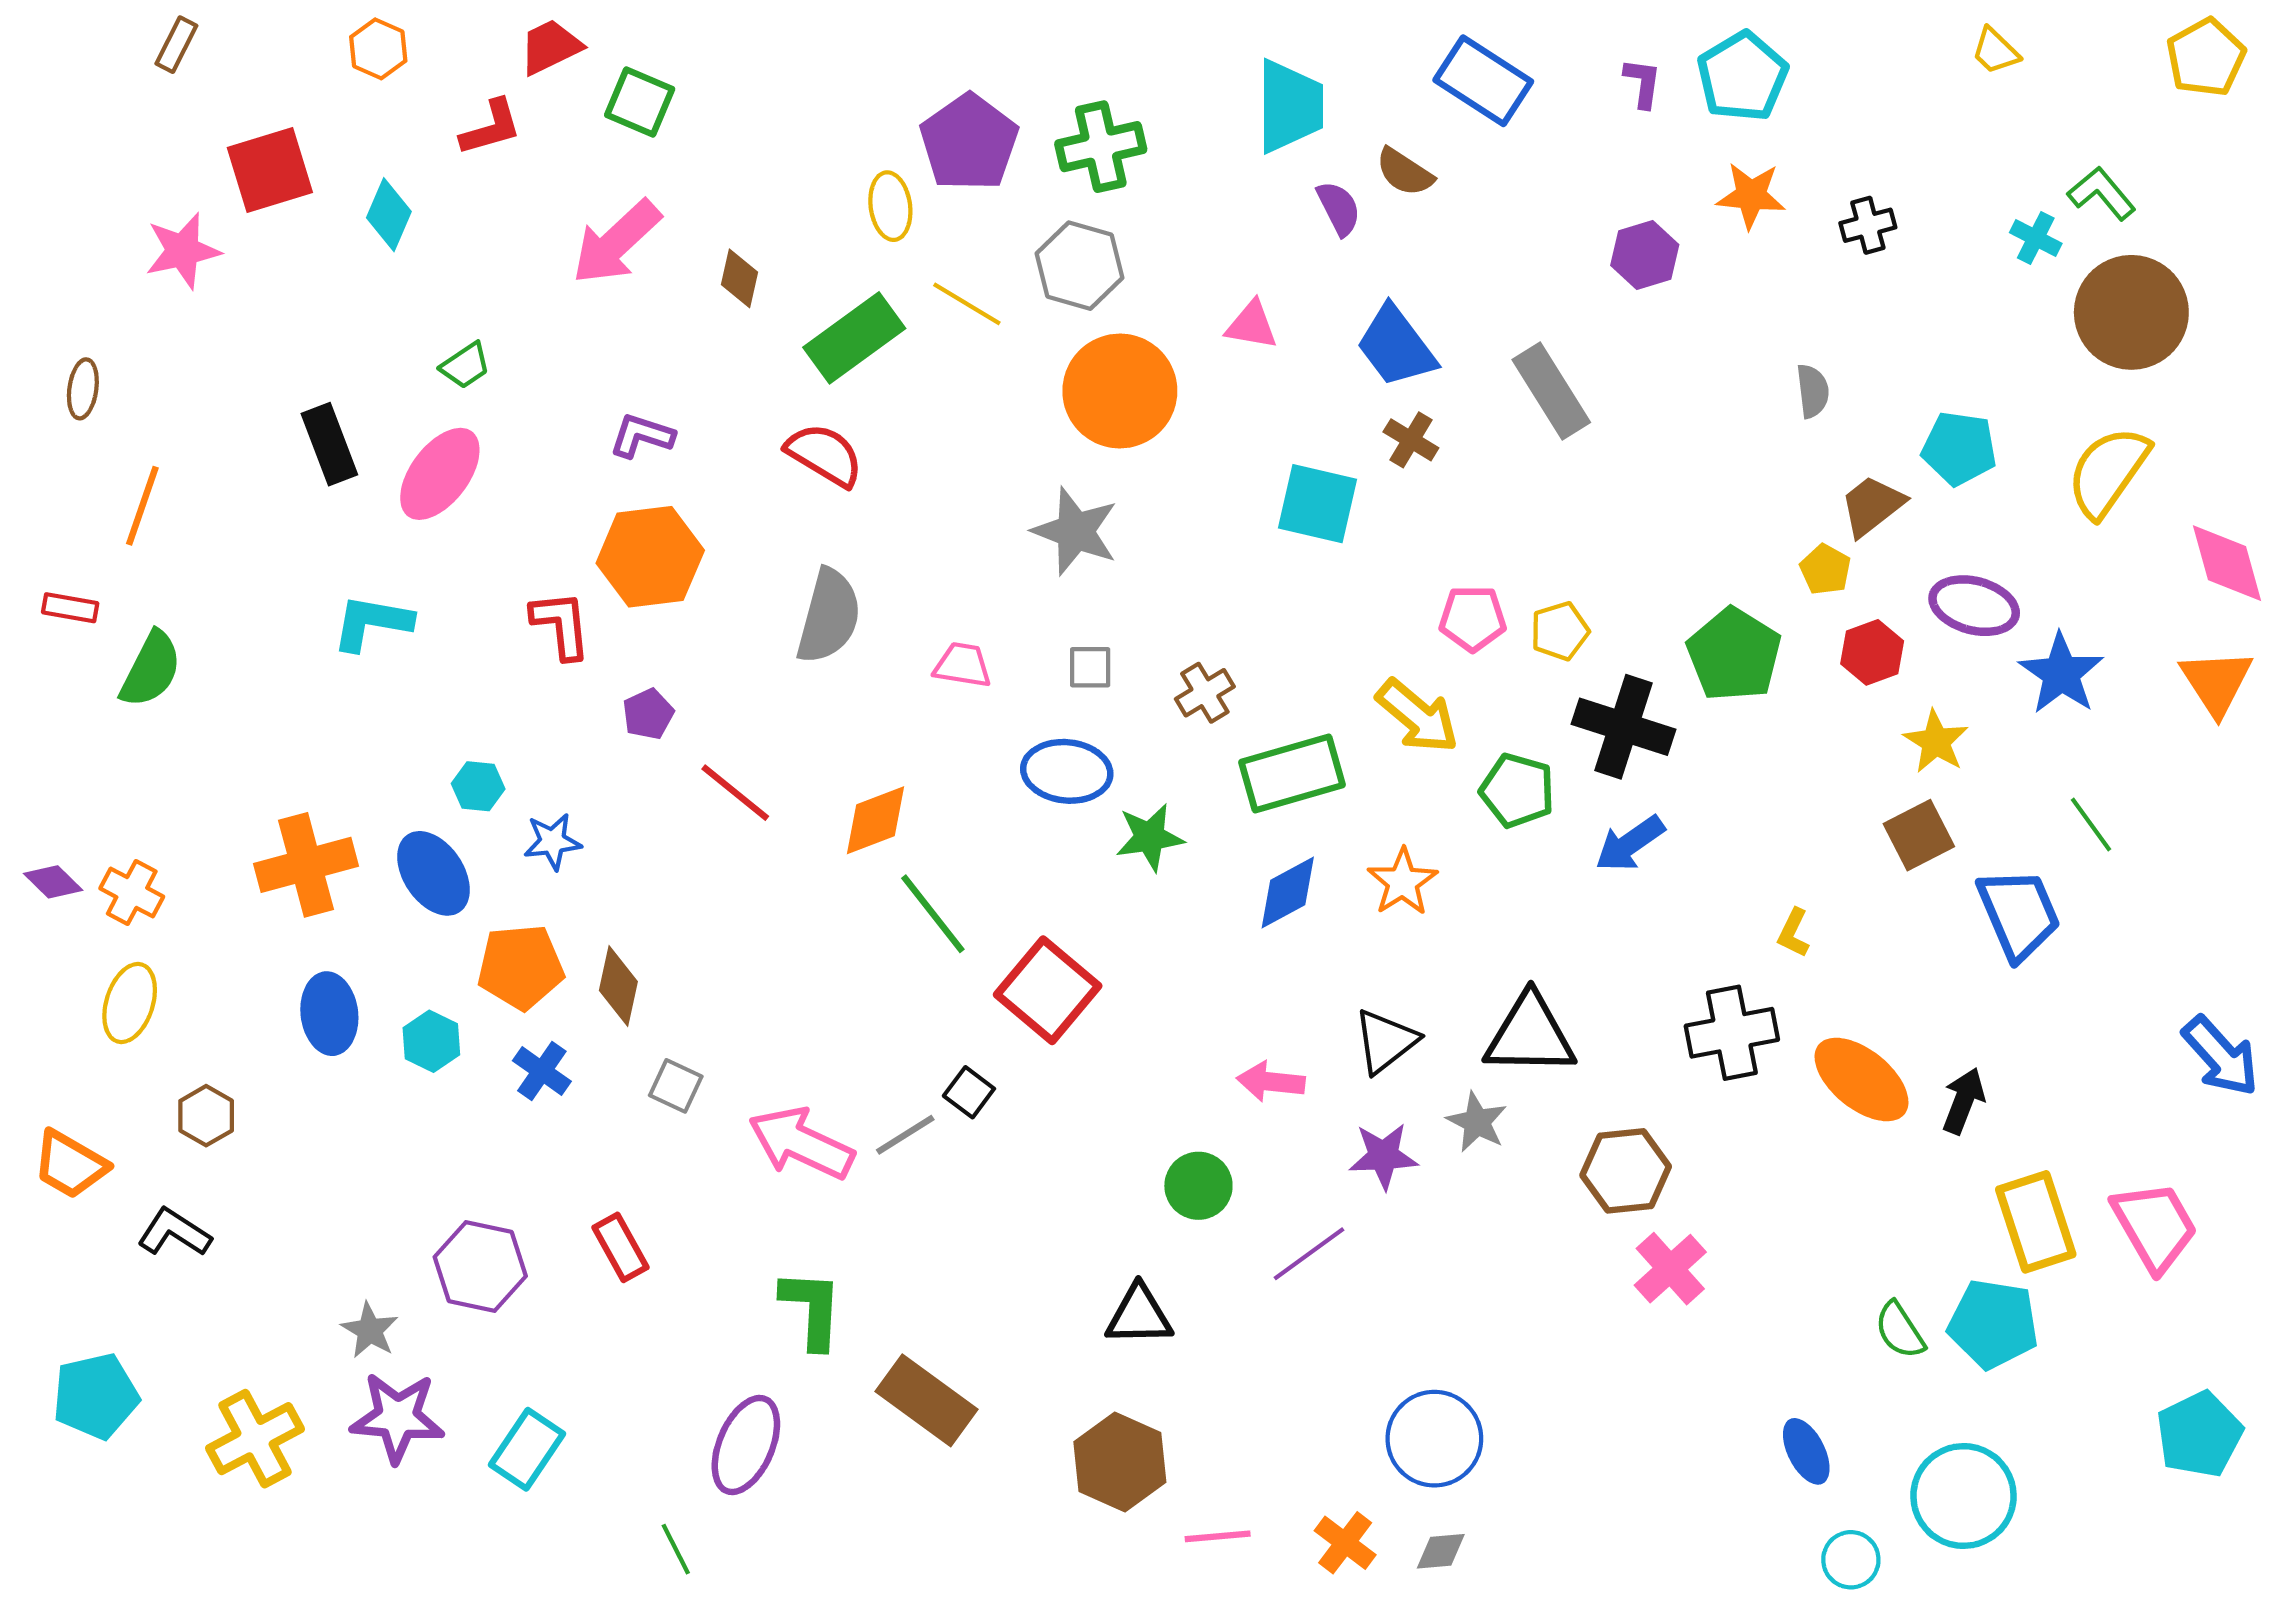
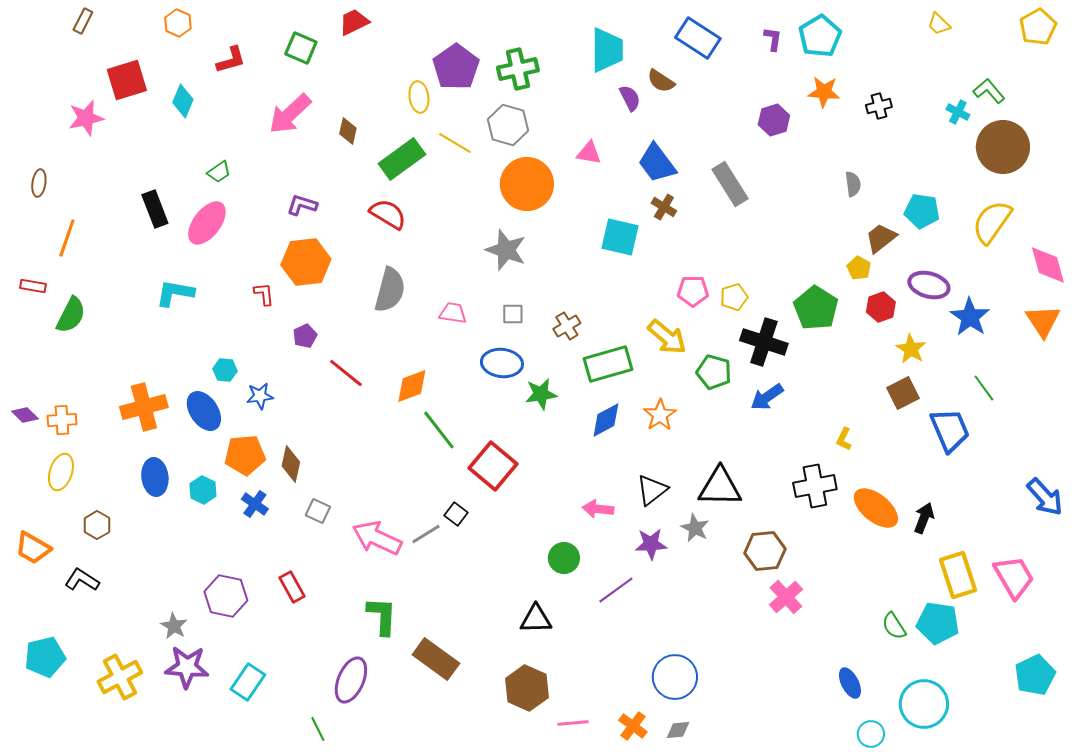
red trapezoid: (550, 47) -> (354, 22), moved
red L-shape: (561, 625) -> (264, 294), size x0.7
orange cross: (132, 892) -> (62, 420), turned -32

